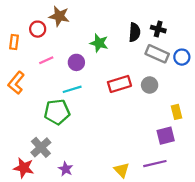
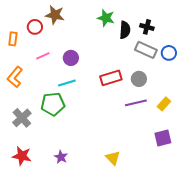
green star: (99, 43) -> (106, 18), moved
yellow rectangle: (176, 112) -> (164, 104), turned 56
purple square: (166, 136) -> (163, 138), moved
gray cross: (41, 147) -> (22, 118), moved
purple line: (155, 164) -> (136, 103), moved

